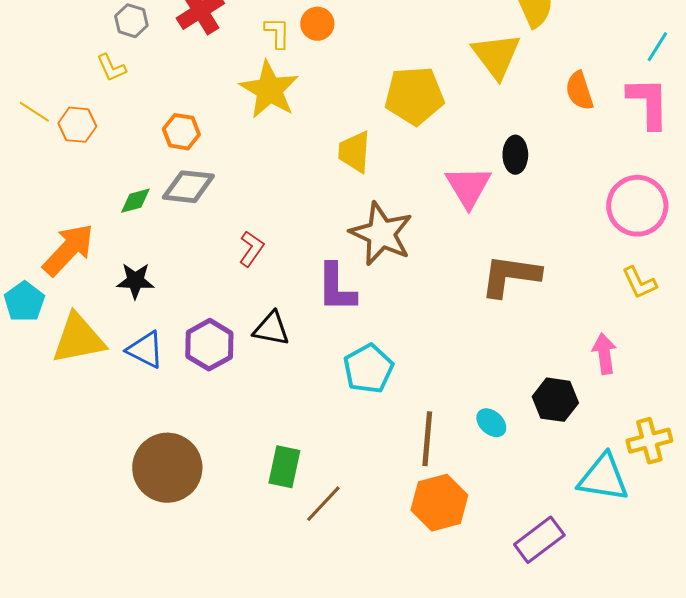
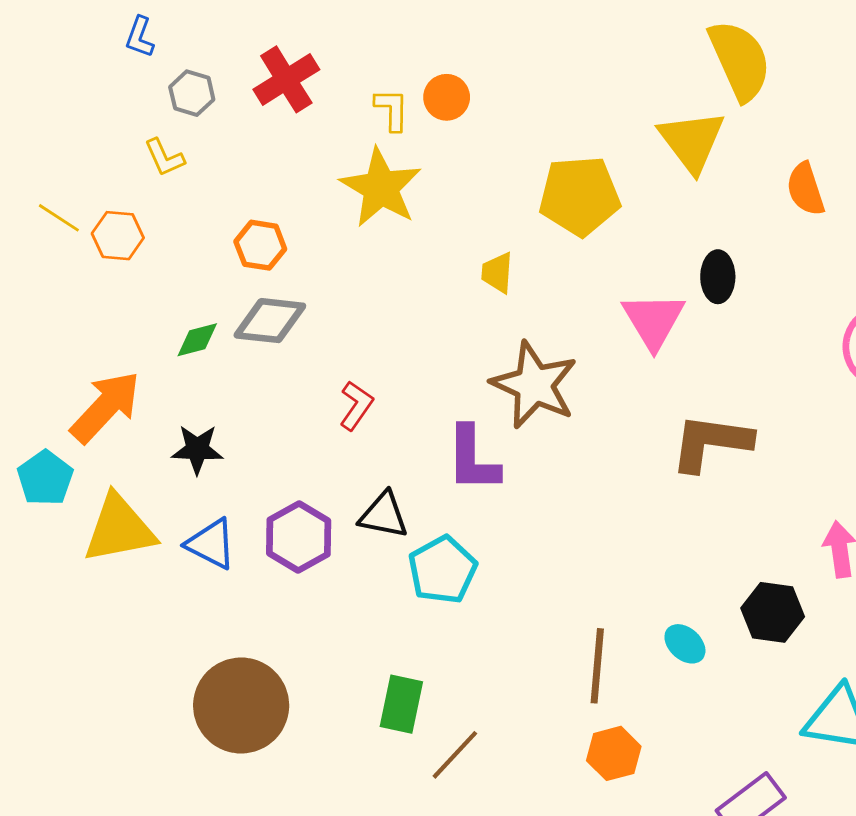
yellow trapezoid: (354, 152) -> (497, 273), size x0.7
cyan pentagon: (368, 369) -> (442, 570), moved
orange hexagon: (439, 503) -> (614, 753), size x0.7

